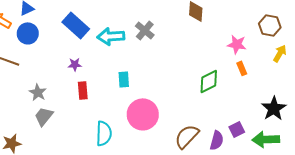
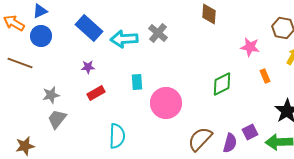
orange rectangle: (242, 68) -> (265, 76), moved
red rectangle: (83, 90) -> (96, 93), turned 66
gray star: (38, 92) -> (51, 95), turned 30
pink circle: (143, 114) -> (166, 103), moved

